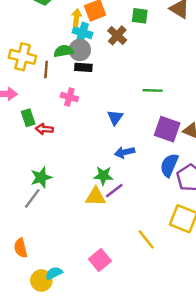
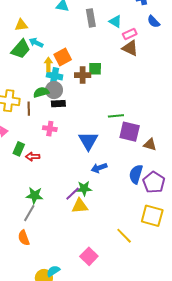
green square: (140, 16) -> (95, 69), moved
brown cross: (117, 35) -> (83, 75), turned -35
blue triangle: (115, 117) -> (88, 141), size x1.5
green rectangle: (28, 118) -> (19, 149), turned 48
purple square: (167, 129) -> (130, 132), moved
green star: (41, 177) -> (35, 196), turned 30
purple line: (114, 191) -> (73, 194), moved
orange semicircle: (21, 248) -> (24, 238), moved

